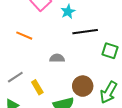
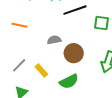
brown circle: (83, 86) -> (74, 53), moved

